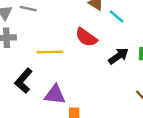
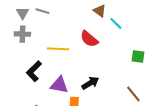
black arrow: (118, 56) -> (90, 83), moved

